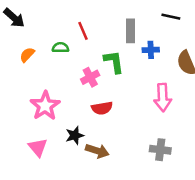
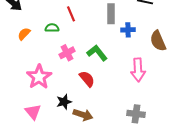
green L-shape: (114, 62) -> (97, 53), moved, turned -30
pink cross: (90, 77) -> (67, 53), moved
red semicircle: (102, 108) -> (87, 79), turned -120

